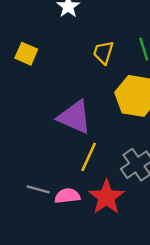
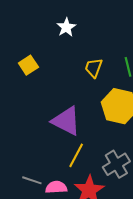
yellow square: (26, 54) -> (28, 65), turned 30

